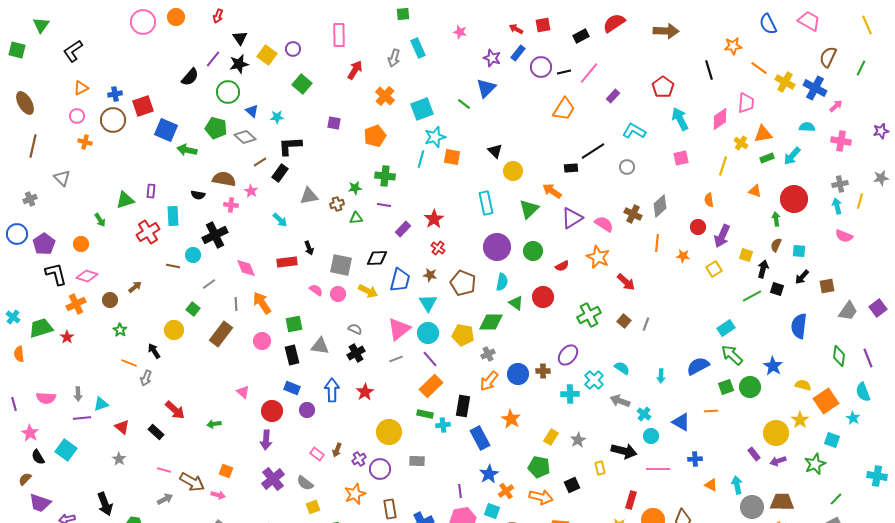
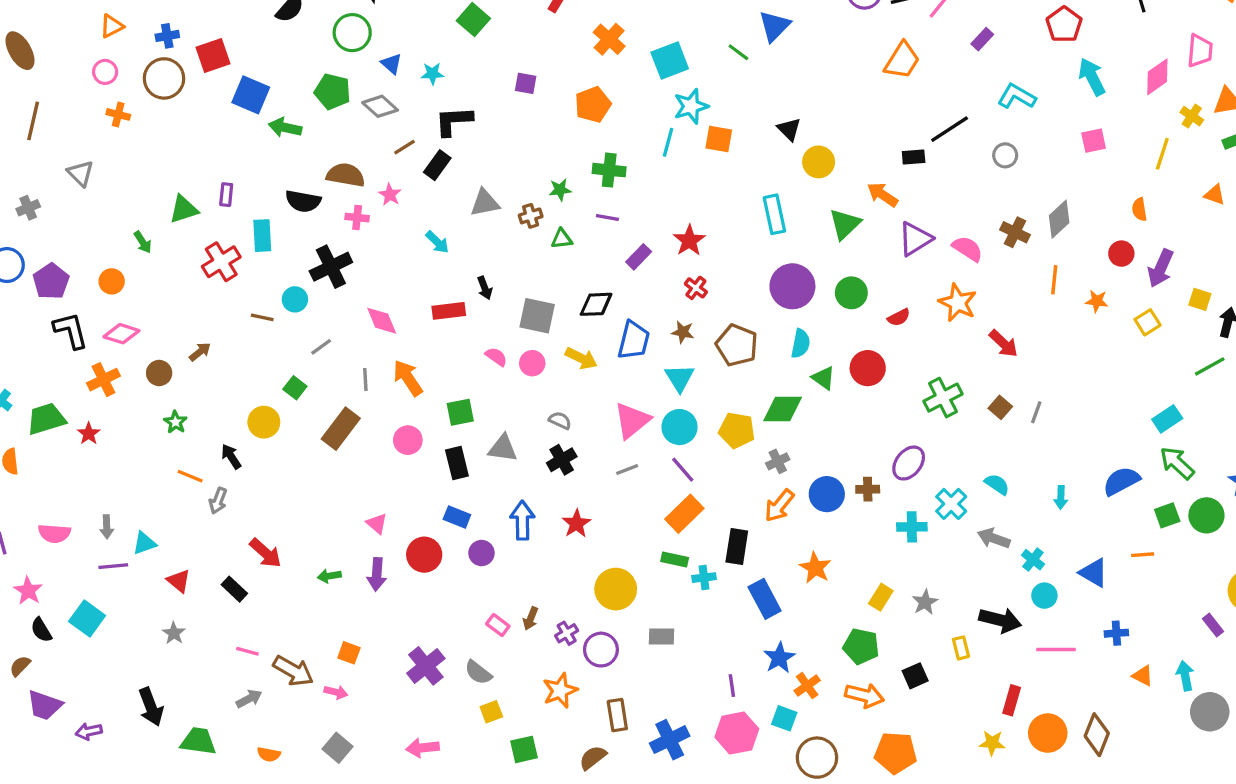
black semicircle: (198, 195) -> (303, 201), size x1.5
purple arrow: (266, 440) -> (377, 574), moved

